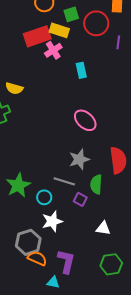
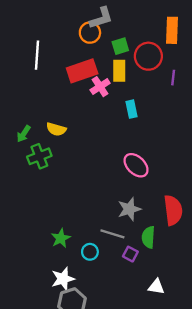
yellow rectangle: (59, 30) -> (119, 71), moved, turned 72
green star: (18, 185) -> (61, 238), size x0.7
white star: (52, 221) -> (63, 279), moved

